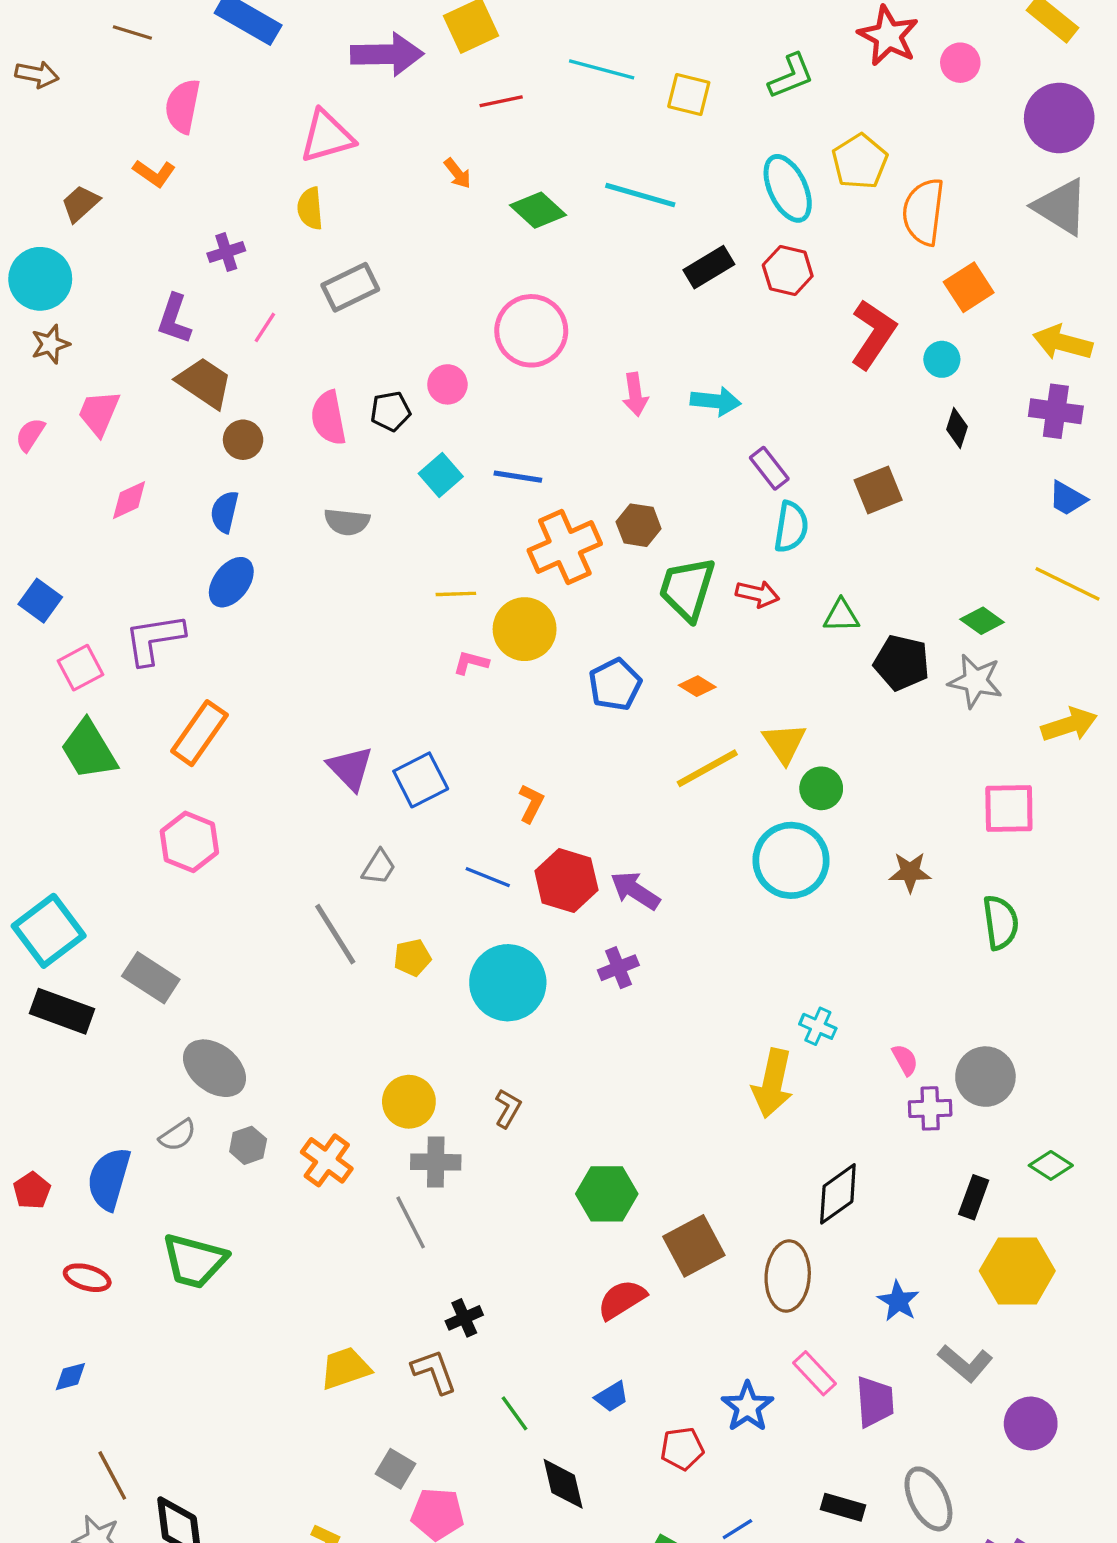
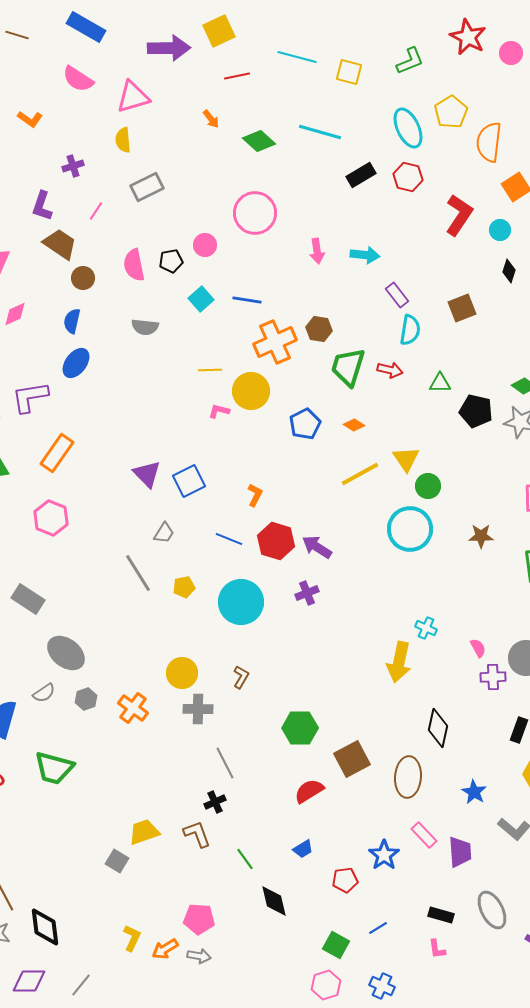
pink semicircle: (183, 106) -> (78, 79), moved, turned -68
black diamond: (838, 1194) -> (438, 728), turned -42
gray line: (411, 1222) -> (225, 763), moved
gray square: (396, 1469) -> (117, 861), moved

